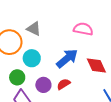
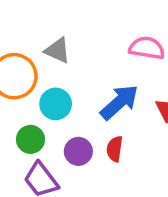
red semicircle: (64, 84) -> (115, 149), turned -48

